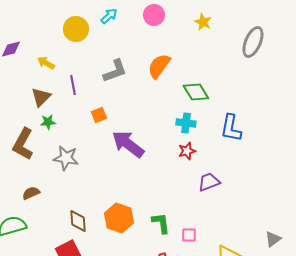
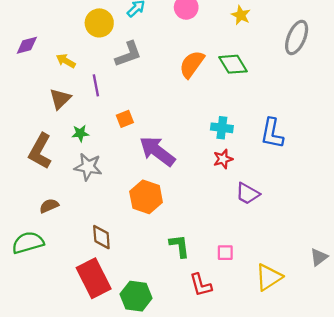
gray L-shape: (115, 71) -> (128, 54), moved
green diamond: (196, 92) -> (233, 64), moved
green star: (48, 122) -> (80, 133), moved
purple trapezoid: (209, 182) -> (248, 194), turned -130
orange hexagon: (119, 218) -> (146, 197), moved
green L-shape: (161, 223) -> (180, 246), moved

